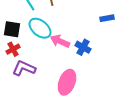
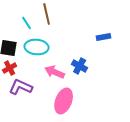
cyan ellipse: (40, 28) -> (37, 47), turned -35
pink arrow: (60, 41) -> (55, 72), moved

